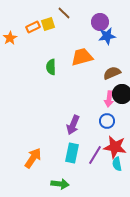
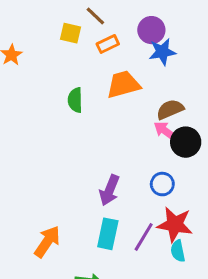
yellow square: (48, 24) -> (71, 33), turned 32
orange rectangle: (33, 27) -> (108, 44), moved
pink arrow: (109, 99) -> (165, 131), moved, turned 119

